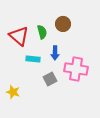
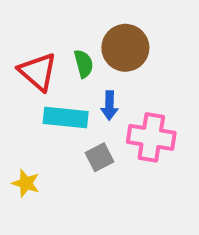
brown circle: (63, 24) -> (125, 48), size x1.5
cyan rectangle: (33, 59) -> (66, 117), size x1.5

